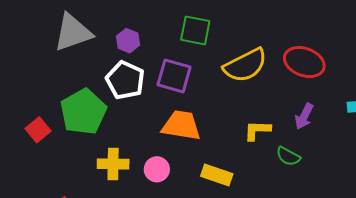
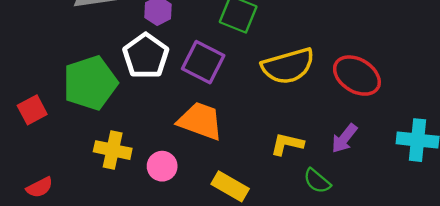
red square: (38, 130) -> (32, 110), moved

